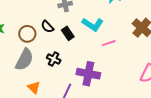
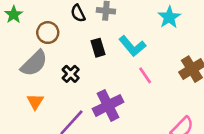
black semicircle: (47, 27) -> (78, 13), moved
pink line: (109, 43) -> (145, 75), turned 56
purple cross: (88, 74) -> (108, 105), turned 35

